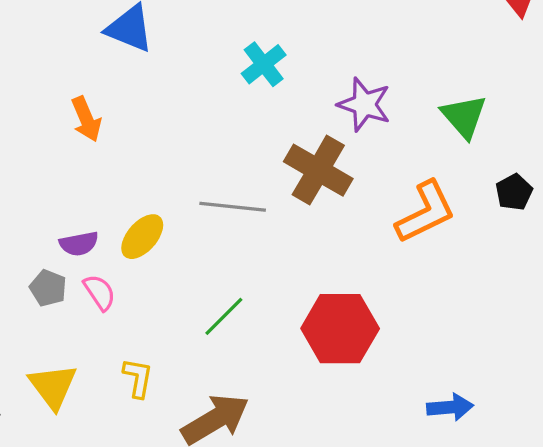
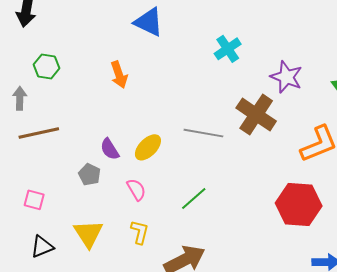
purple semicircle: (79, 244) -> (110, 149), turned 65
pink semicircle: (100, 292) -> (136, 190), moved
red hexagon: (340, 329) -> (299, 204), moved

